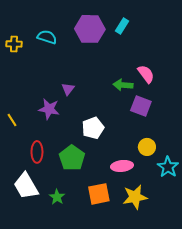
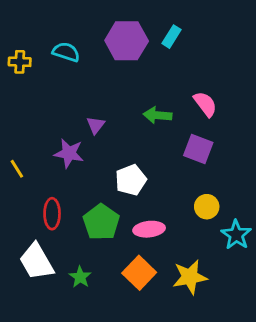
green arrow: (123, 85) -> (157, 115), moved
pink ellipse: (122, 166) -> (149, 229), moved
orange square: (99, 194) -> (139, 273), turned -35

